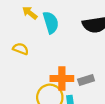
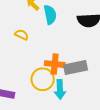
gray rectangle: (86, 80) -> (75, 68), size x1.6

